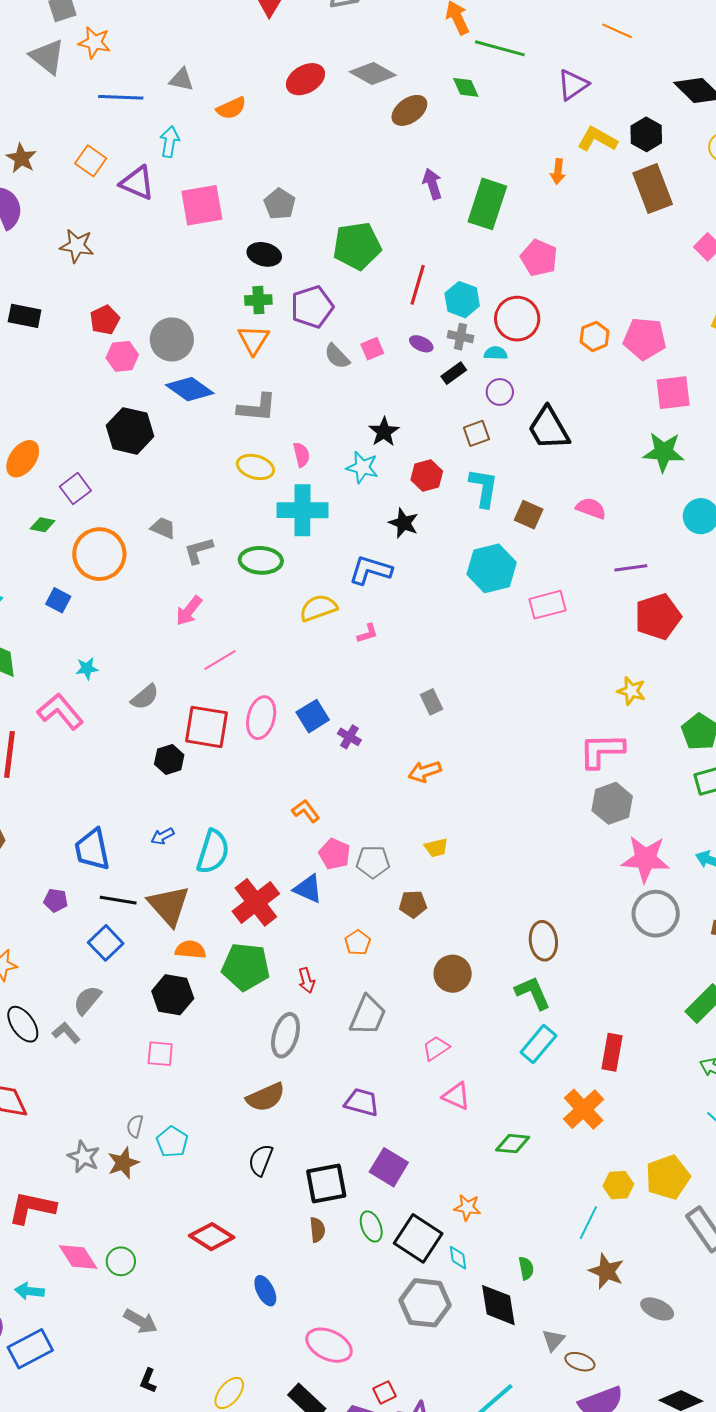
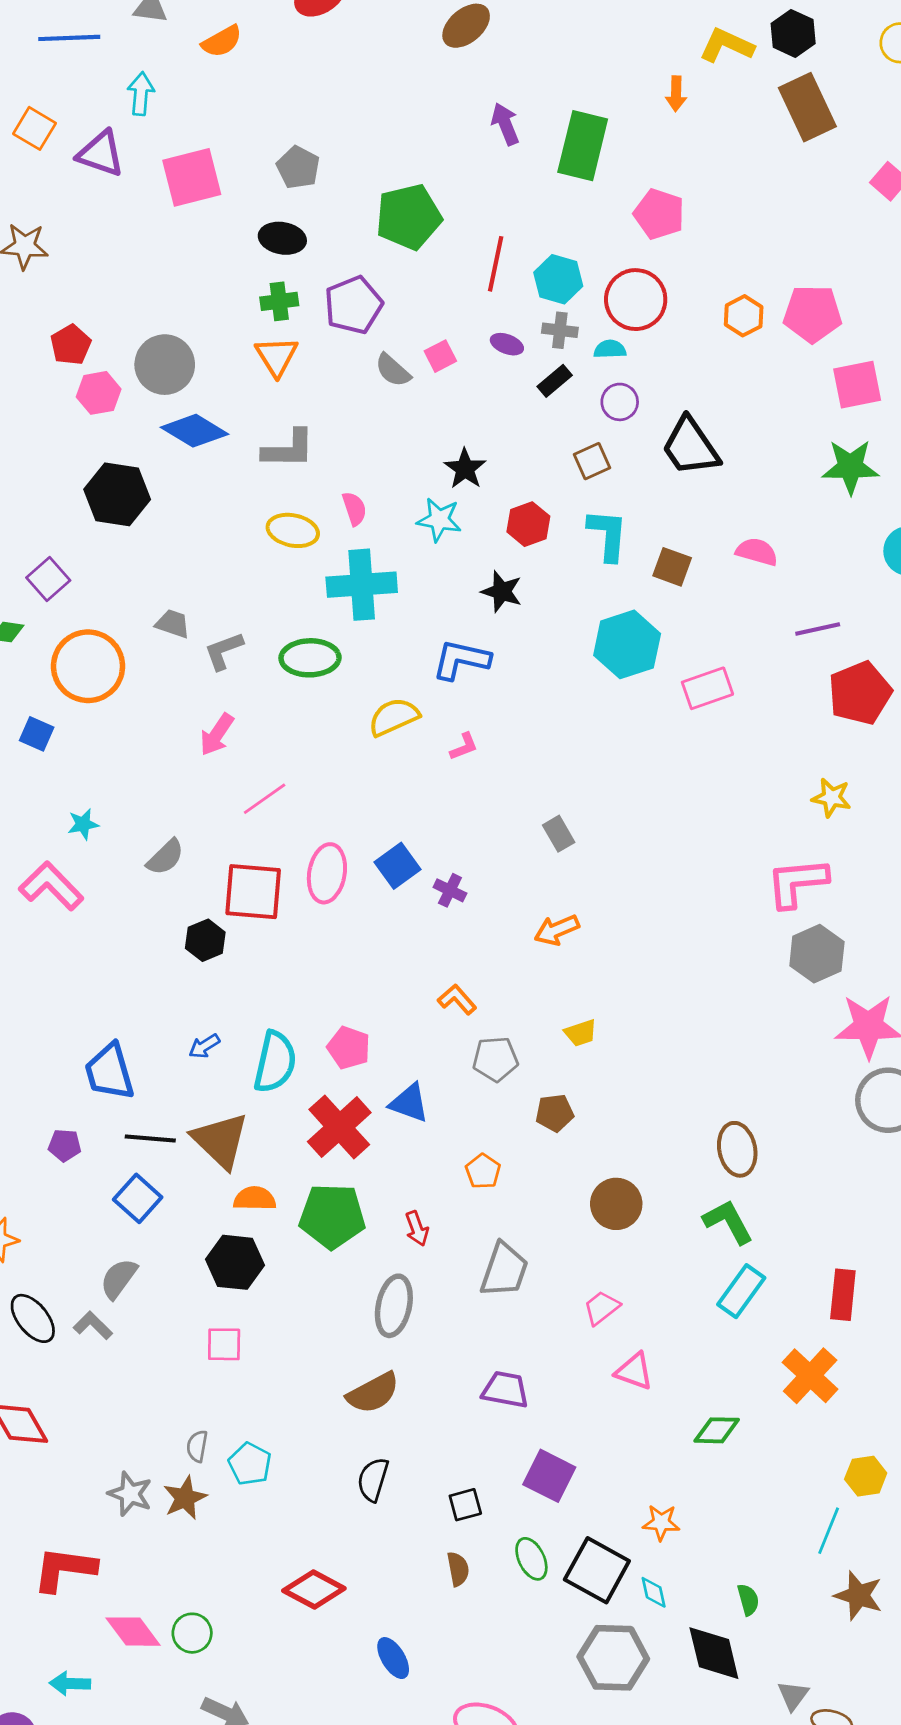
orange L-shape: (306, 811) -> (457, 999), moved
pink pentagon: (335, 854) -> (349, 1048), moved
black square: (326, 1183) -> (465, 1505), size x0.6

